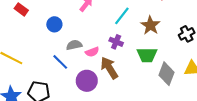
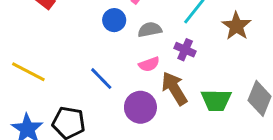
blue circle: (54, 24) -> (114, 20), moved
gray semicircle: (74, 45) -> (150, 30), moved
green trapezoid: (147, 55) -> (216, 100), moved

